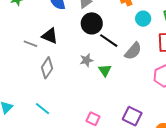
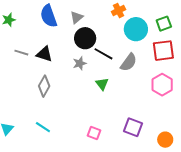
cyan circle: (143, 19) -> (136, 29), size x1.5
gray line: (30, 44) -> (21, 53), moved
gray star: (86, 60) -> (80, 63), moved

